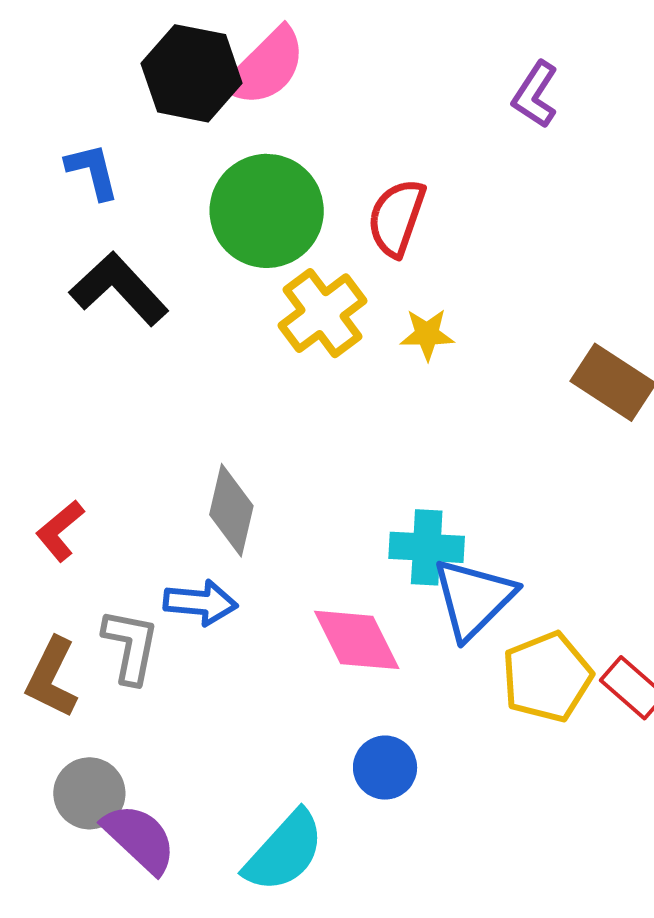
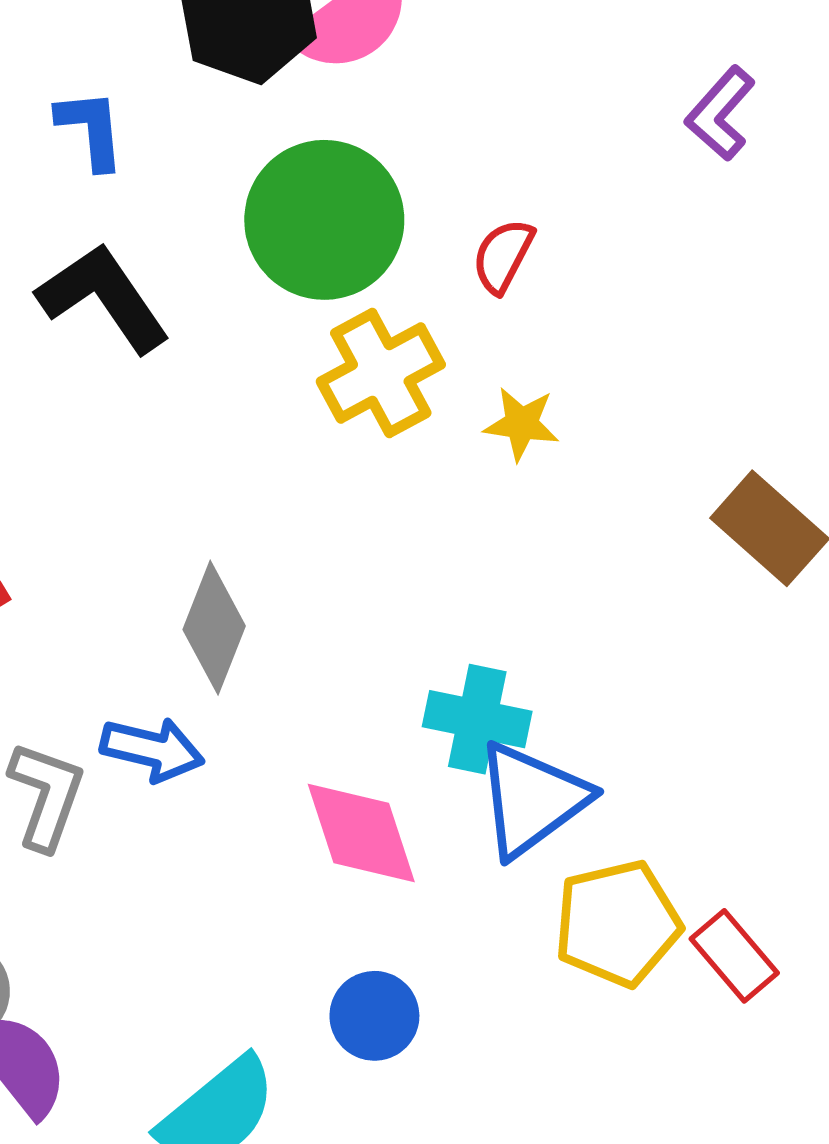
red semicircle: (397, 218) -> (503, 256), size x0.7

